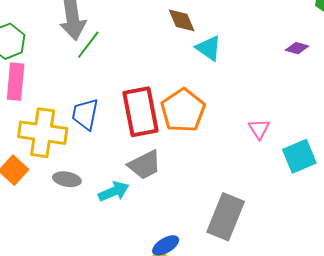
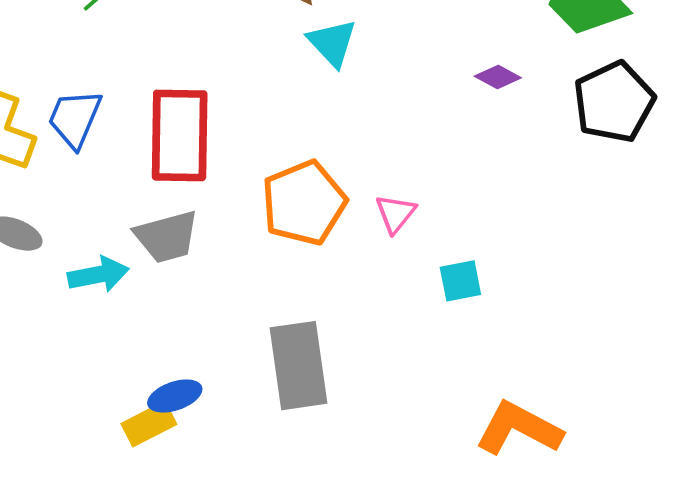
orange pentagon: (183, 110) -> (304, 203), moved
cyan square: (299, 156) -> (460, 281), size x0.7
gray rectangle: (226, 217) -> (298, 366), turned -42

